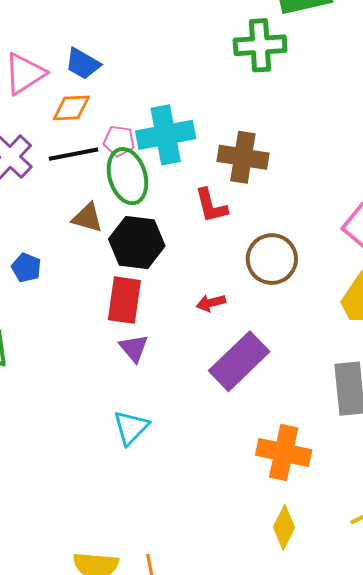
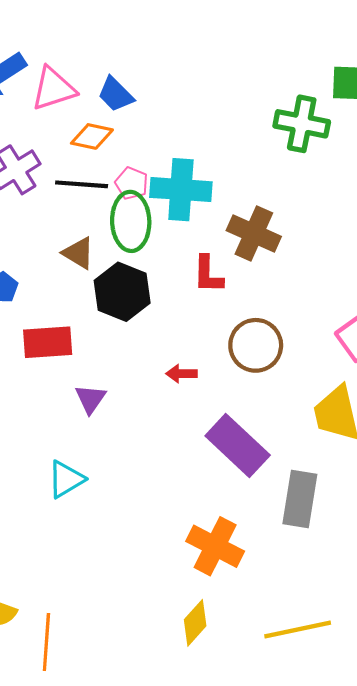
red rectangle: (124, 300) -> (48, 342), moved, turned 63
purple rectangle: (239, 361) -> (238, 445), moved, turned 72

